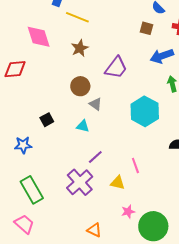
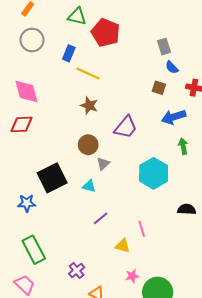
pink diamond: (39, 37) -> (27, 91), moved
brown star: (80, 48) -> (89, 106), turned -30
gray triangle: (96, 104) -> (103, 164), turned 40
black square: (47, 120) -> (52, 178), size x2.0
purple cross: (80, 182) -> (77, 270), moved, size x0.6

